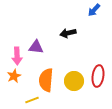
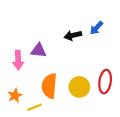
blue arrow: (94, 10) -> (96, 28), moved
orange star: (14, 76) -> (15, 96), moved

